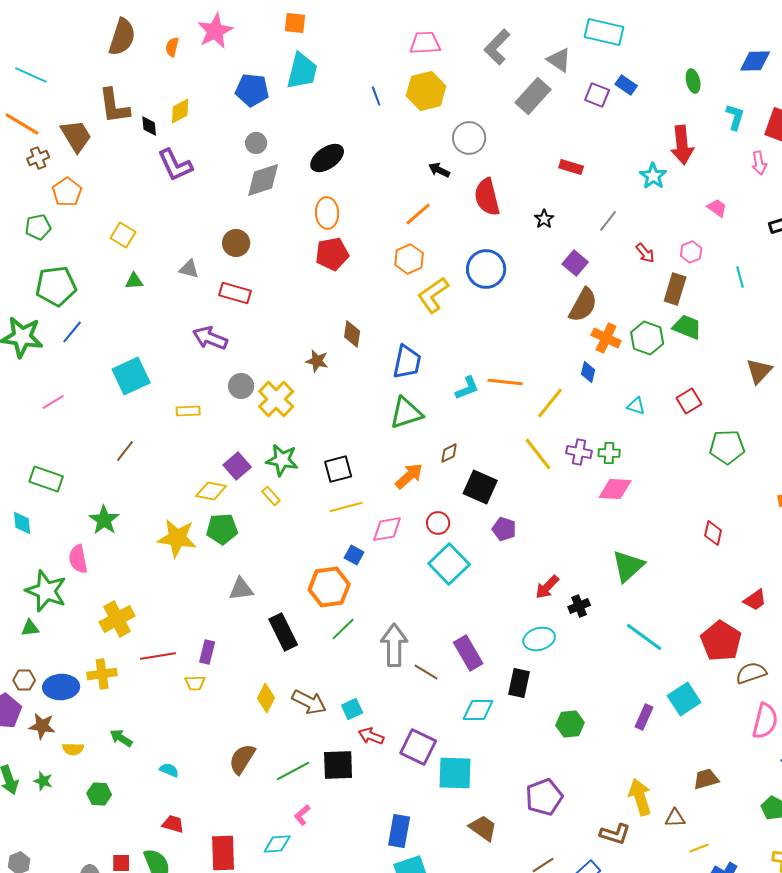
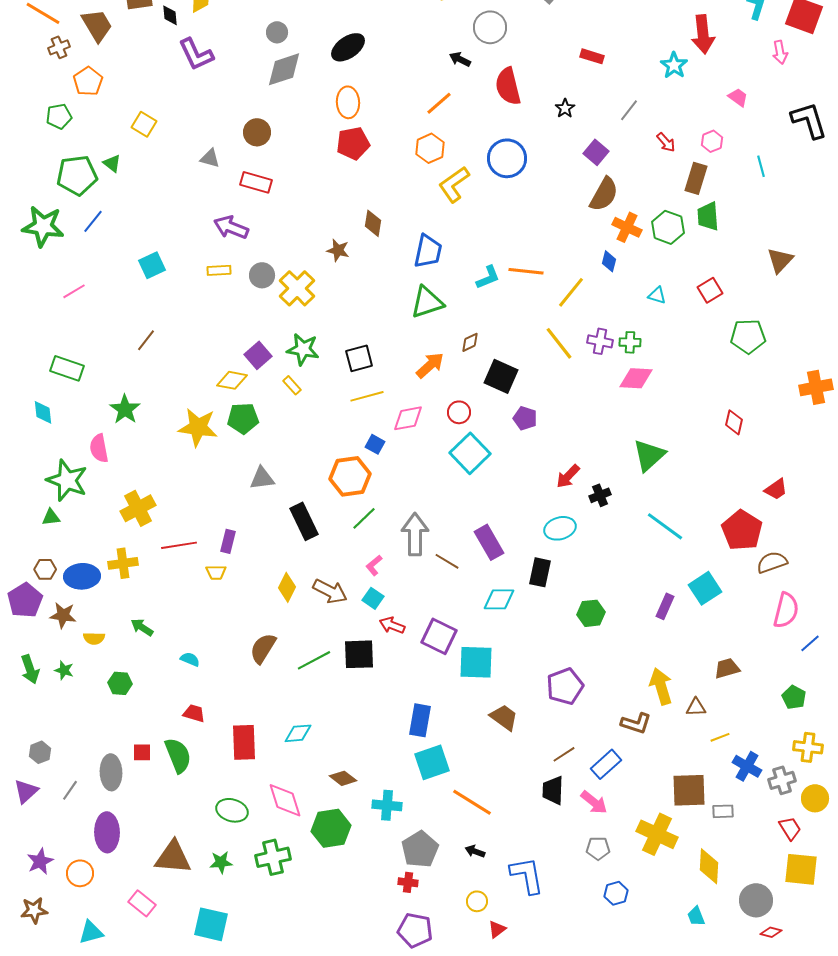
green triangle: (134, 281) -> (112, 163), moved, turned 42
green trapezoid: (687, 327) -> (708, 216), turned -116
cyan square: (131, 376) -> (152, 265), size x0.7
yellow rectangle: (188, 411) -> (219, 270), moved
cyan square: (352, 709) -> (373, 598), turned -30
pink L-shape: (302, 815) -> (374, 565), moved

